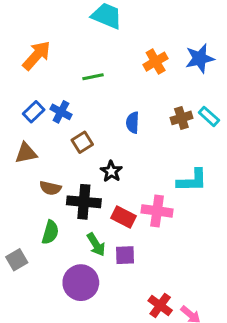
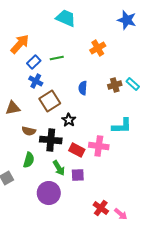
blue star: (200, 58) -> (127, 20), moved, turned 30
blue rectangle: (34, 112) -> (34, 62), moved
brown square: (82, 142) -> (50, 101), size x1.5

